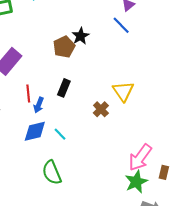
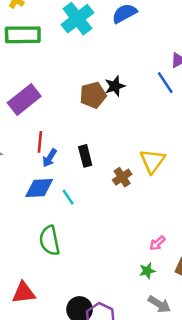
black rectangle: (64, 88) -> (85, 156), moved, turned -48
pink arrow: (140, 157) -> (157, 243), size x0.5
green star: (136, 182) -> (147, 271), size x0.6

